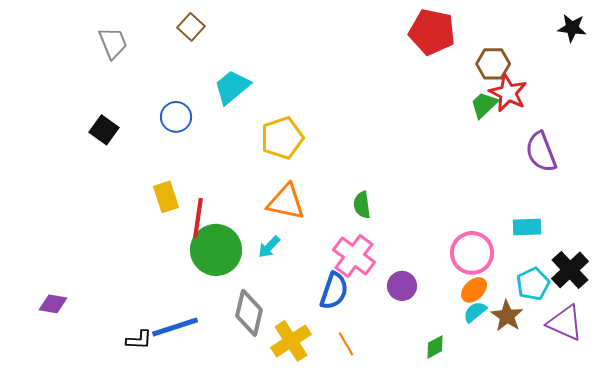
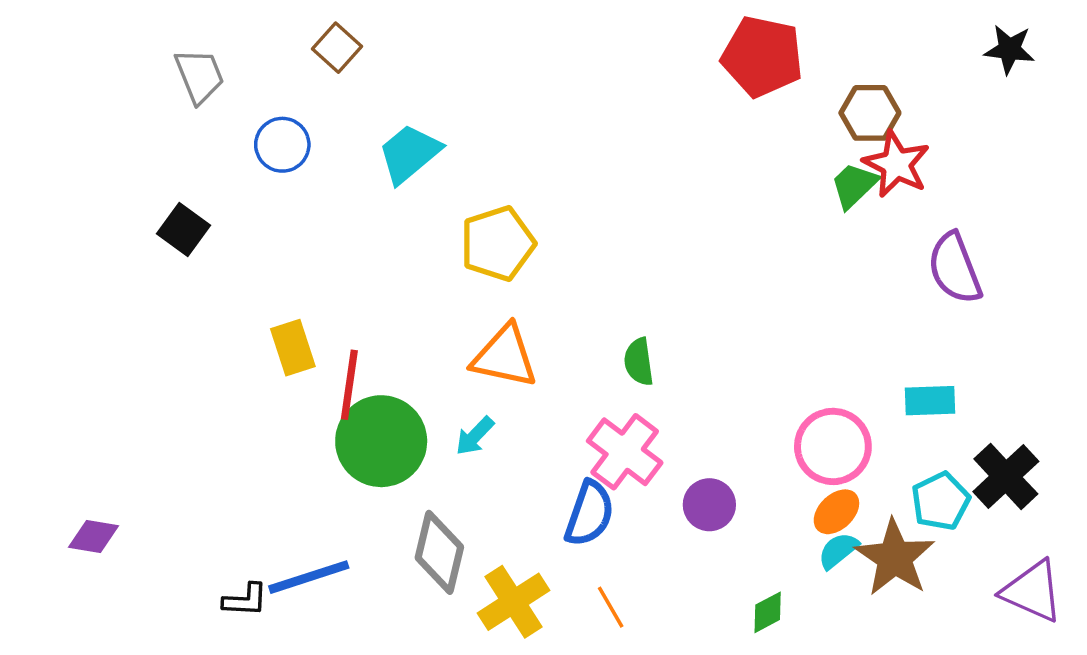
blue circle: (176, 117) -> (282, 145), moved
brown star: (507, 316) -> (895, 558), size x1.4
purple triangle: (565, 323) -> (1032, 591), moved

